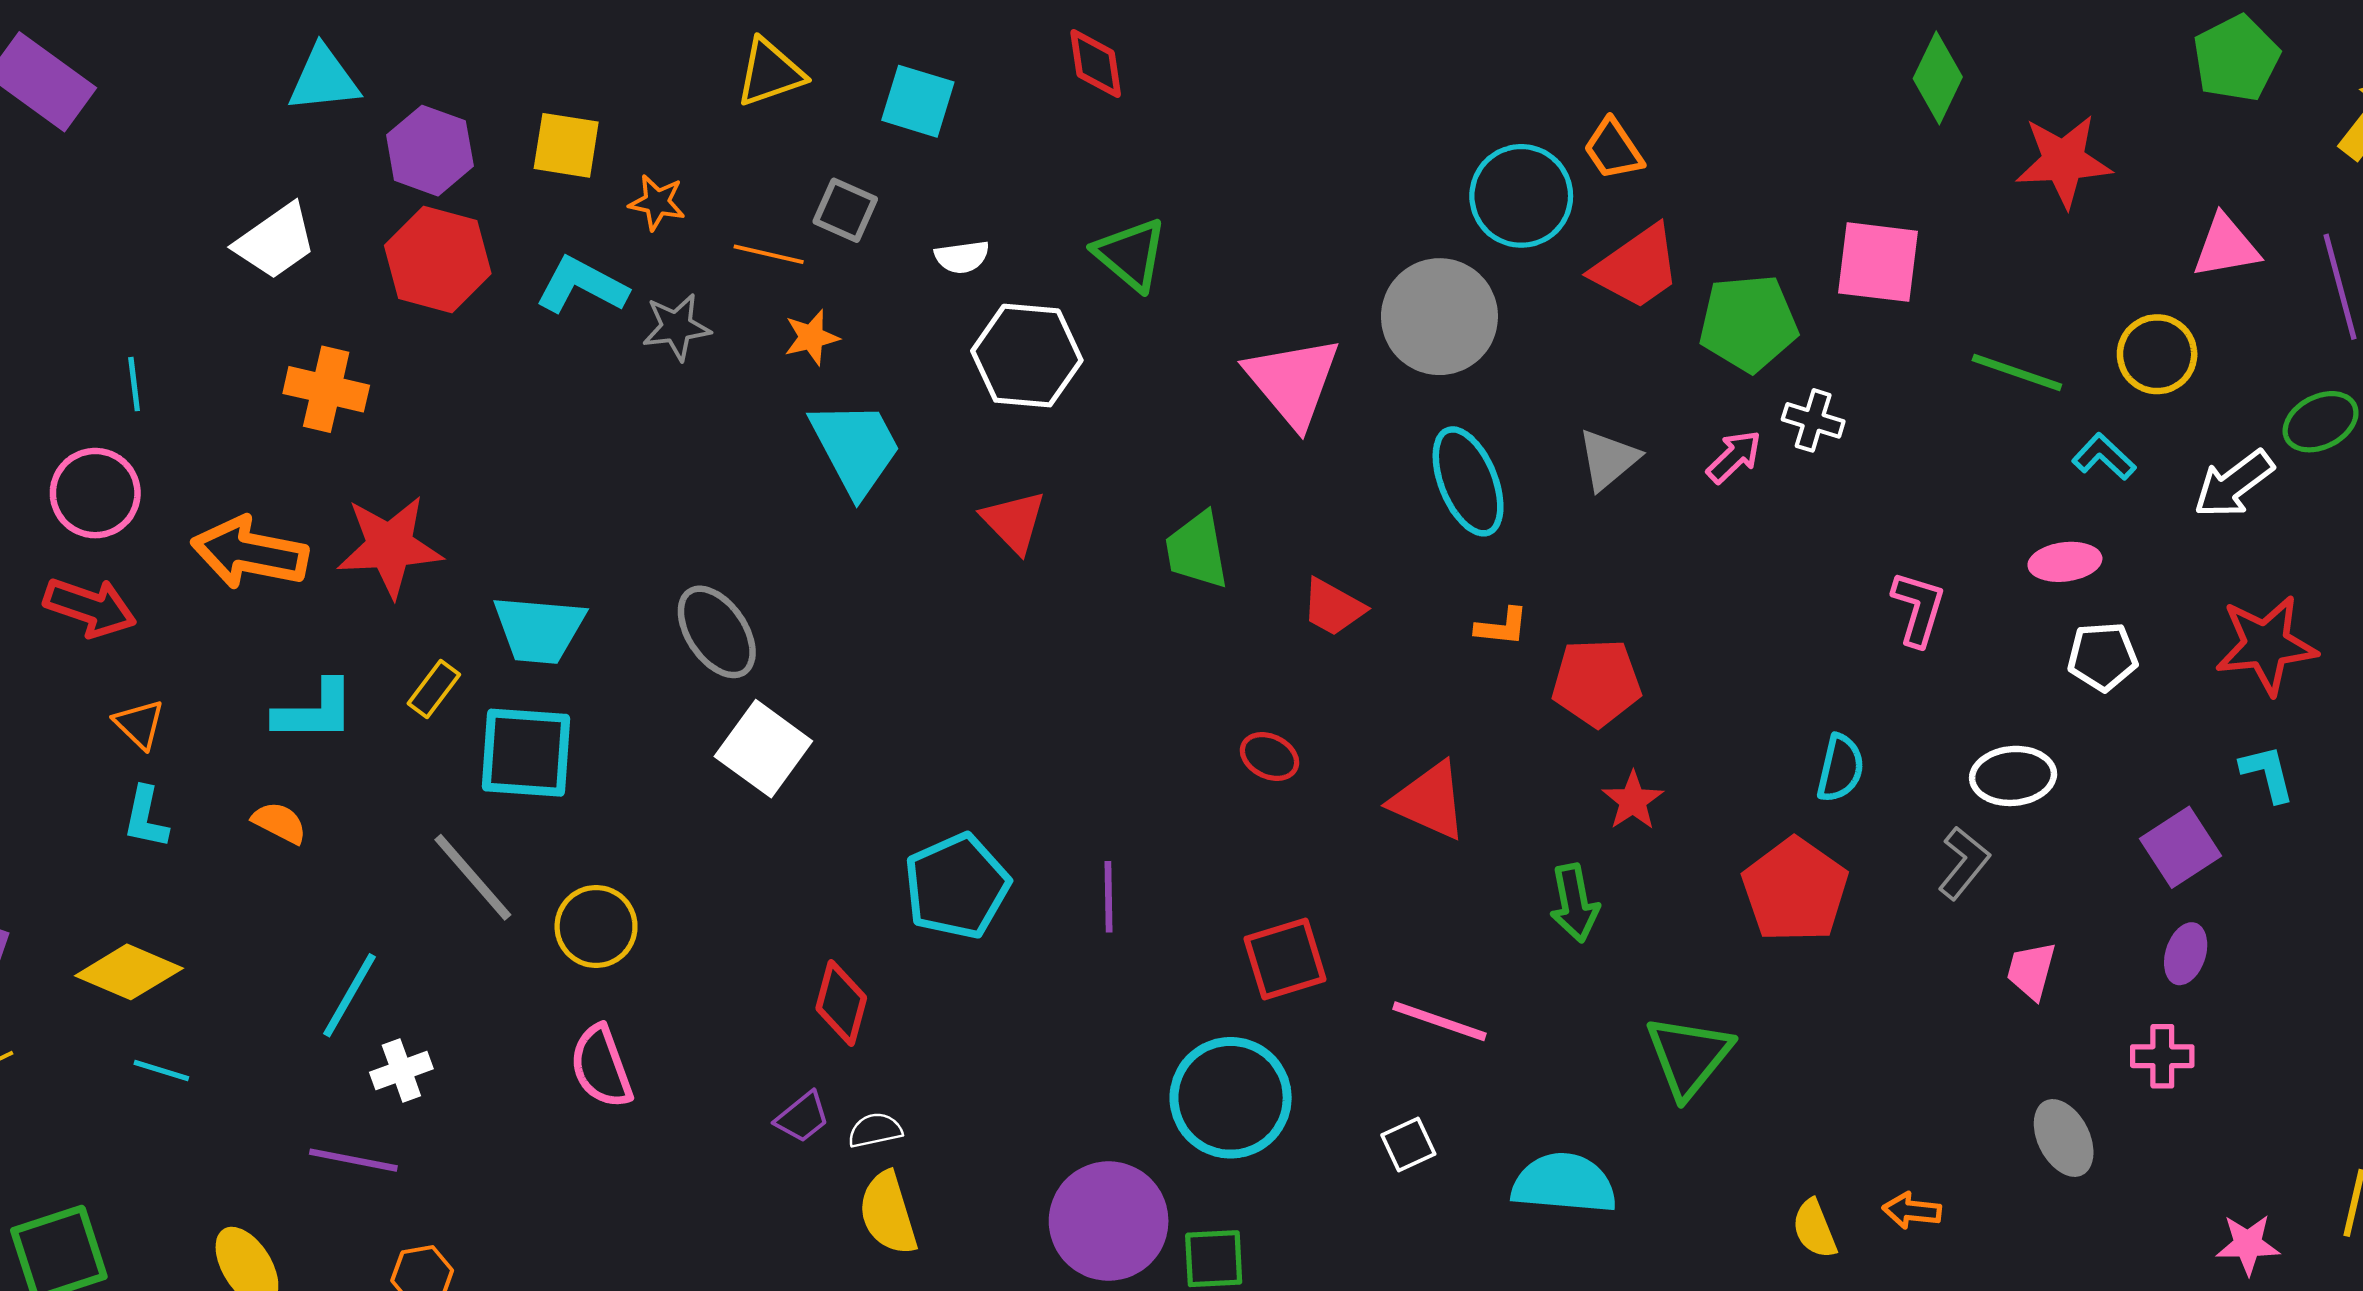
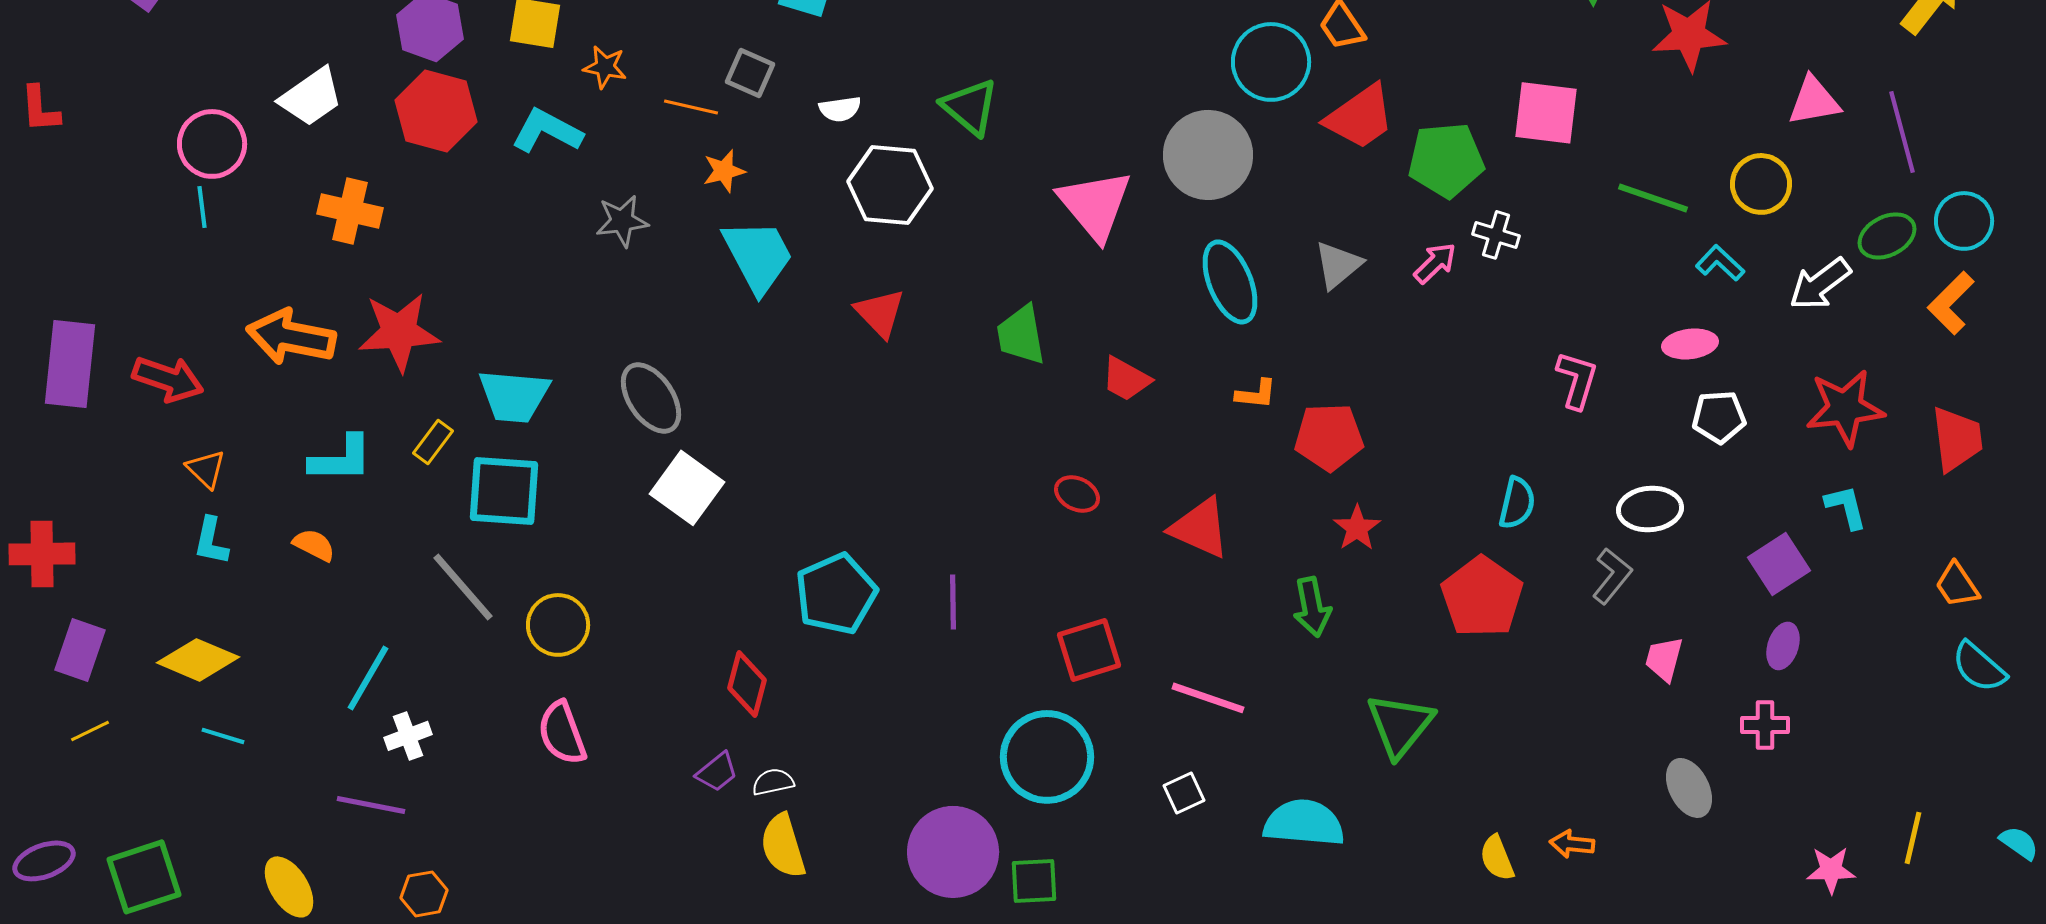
gray star: (677, 327) -> (622, 221), moved
pink circle: (95, 493) -> (212, 144), moved

